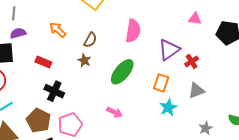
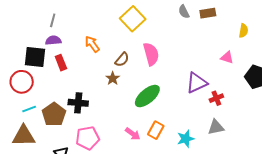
pink semicircle: (133, 31) -> (151, 54), moved, turned -35
red rectangle: (43, 62) -> (61, 63), moved, turned 35
orange rectangle: (161, 83) -> (156, 130), moved
black cross: (54, 91) -> (78, 103), turned -30
brown pentagon: (39, 121) -> (54, 114), moved

